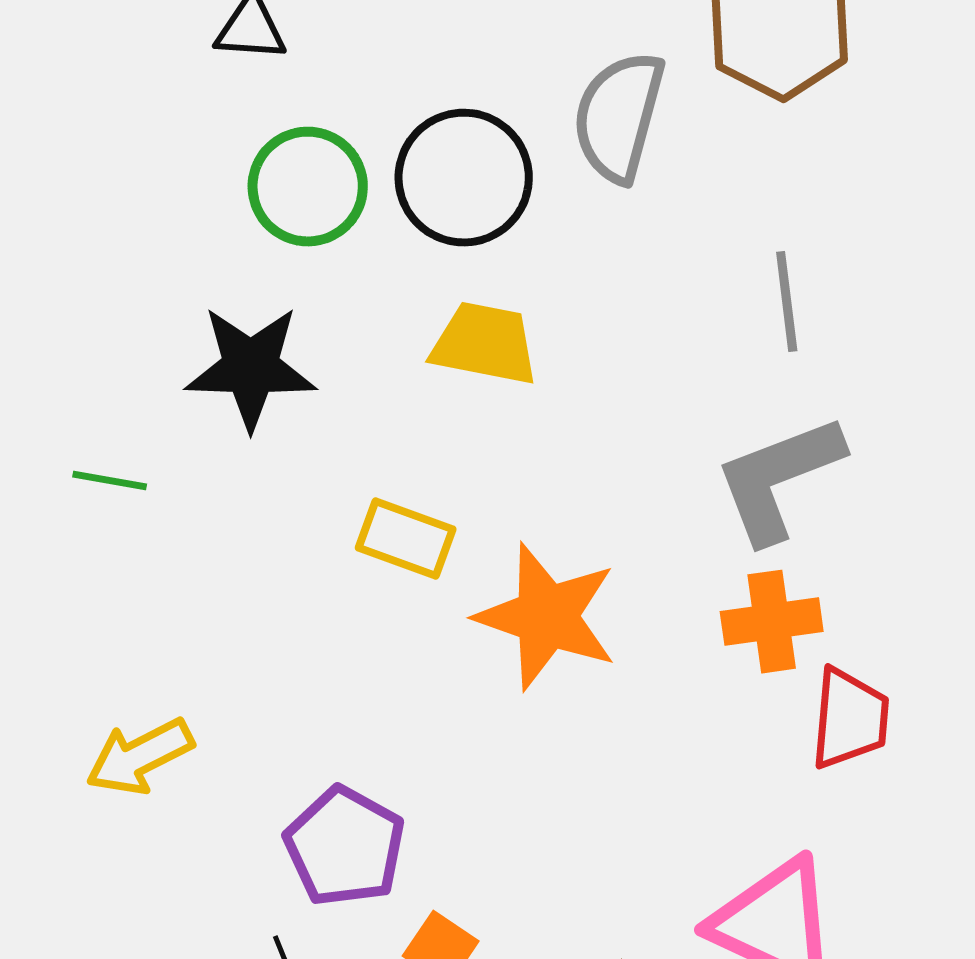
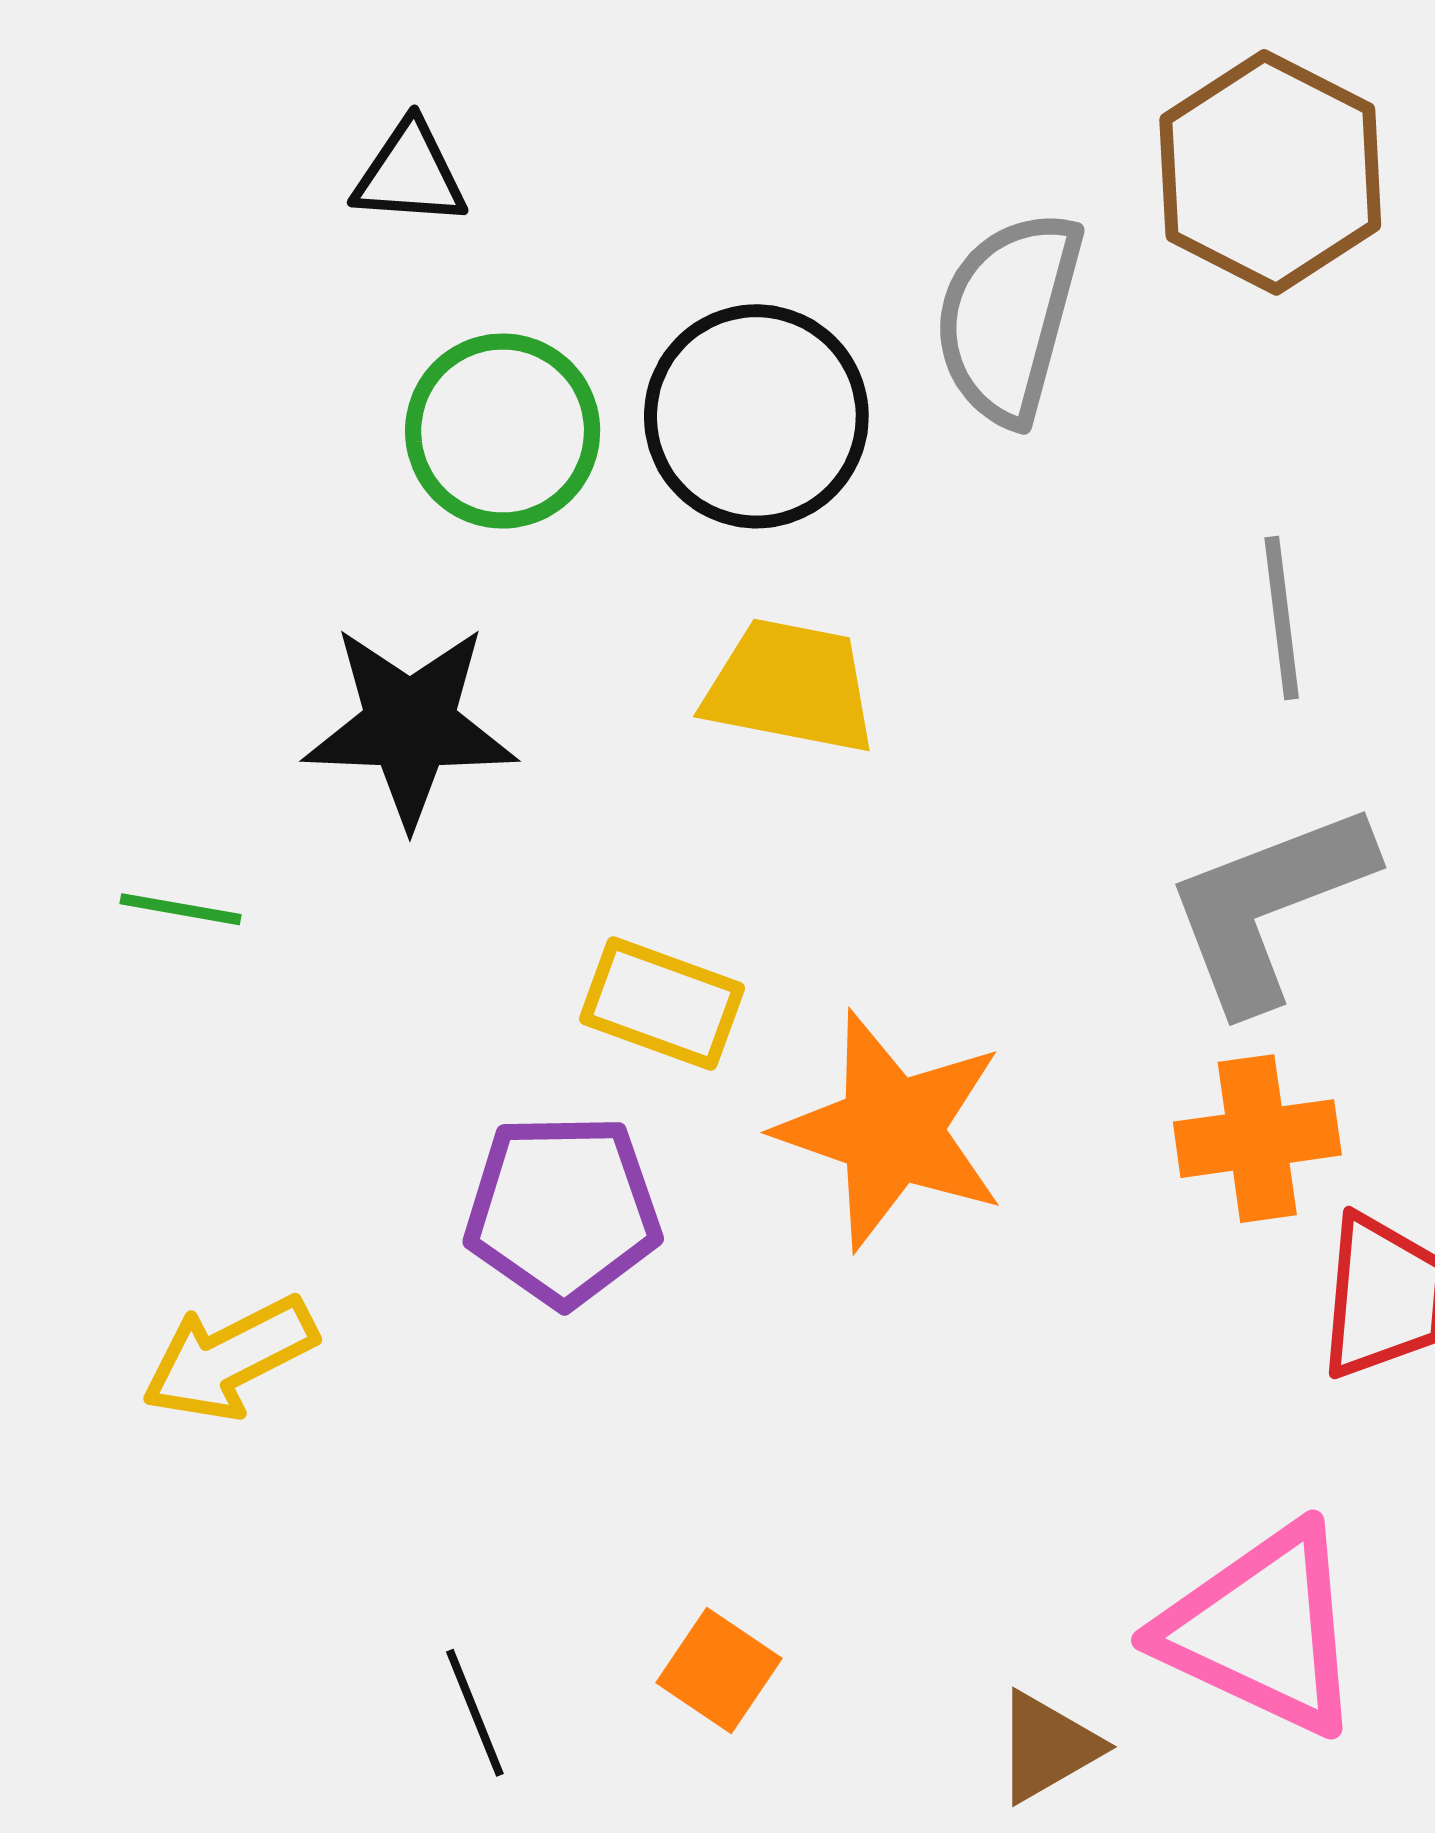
purple pentagon: (345, 847) -> (563, 1210), moved, turned -30

